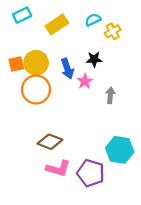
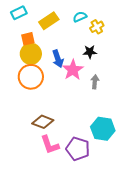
black star: (94, 59) -> (90, 52), moved
orange square: (16, 64) -> (28, 39), moved
pink star: (85, 81) -> (73, 70), size x1.5
pink L-shape: (58, 168) -> (50, 145), turned 55

